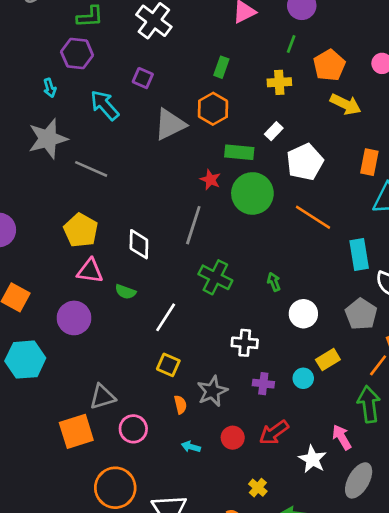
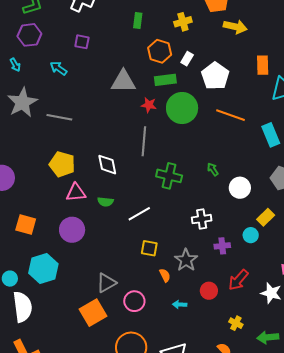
cyan arrow: (105, 105) -> (58, 68), size x0.7
orange hexagon: (213, 109) -> (160, 51), moved
gray triangle: (170, 124) -> (123, 81), moved, turned 40
white line: (166, 317) -> (139, 214), turned 40

